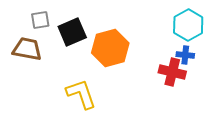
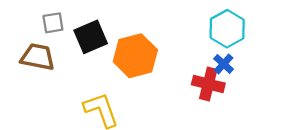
blue cross: (185, 55) -> (224, 64), turned 36

